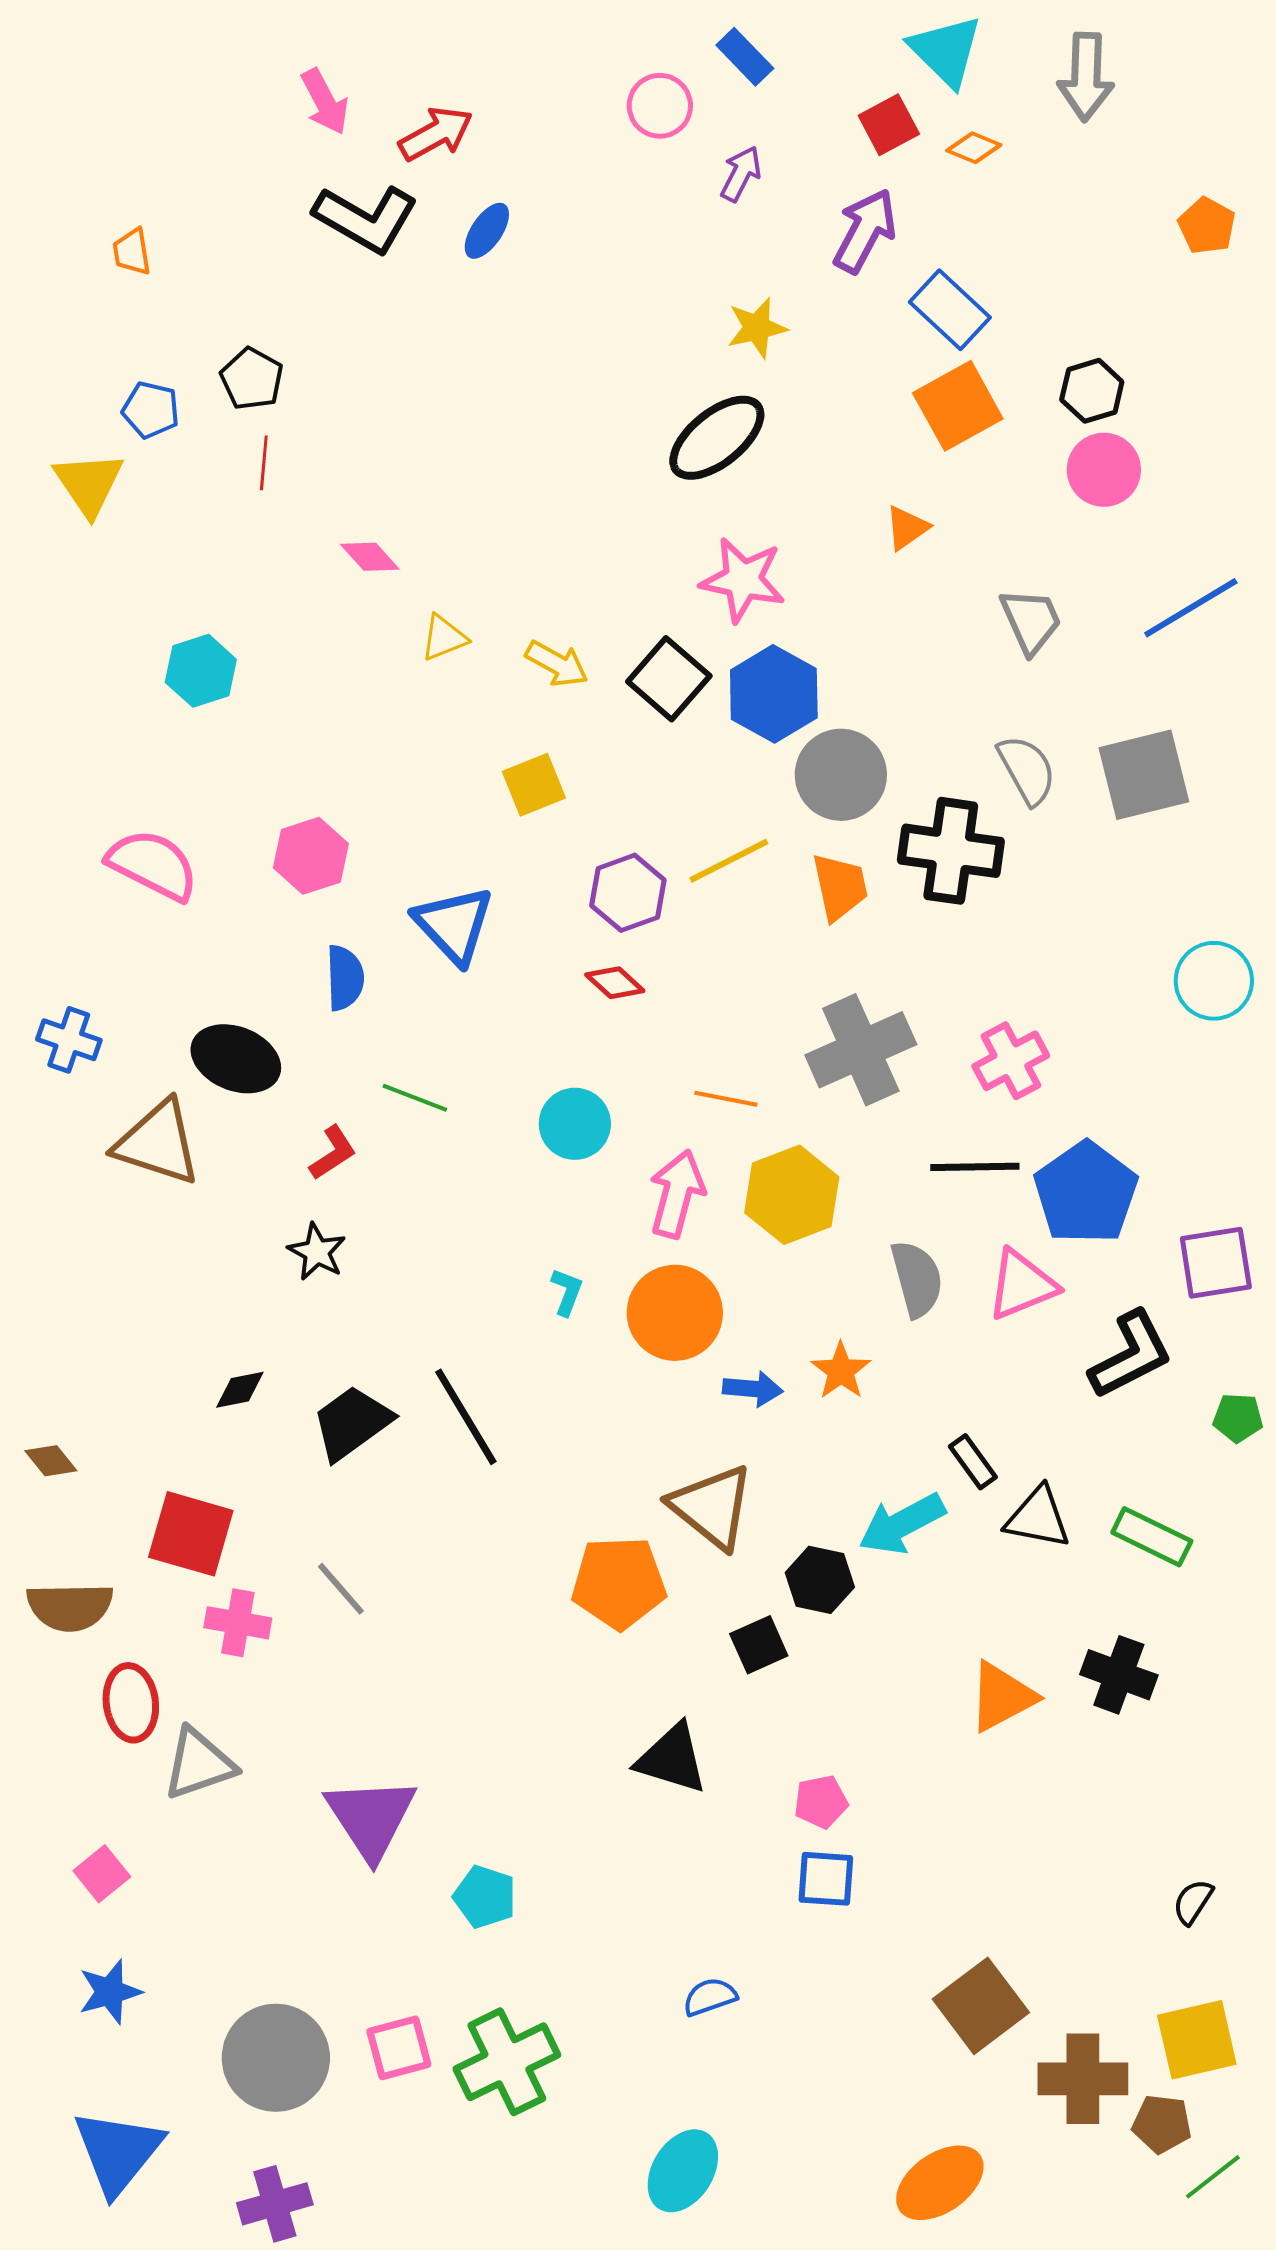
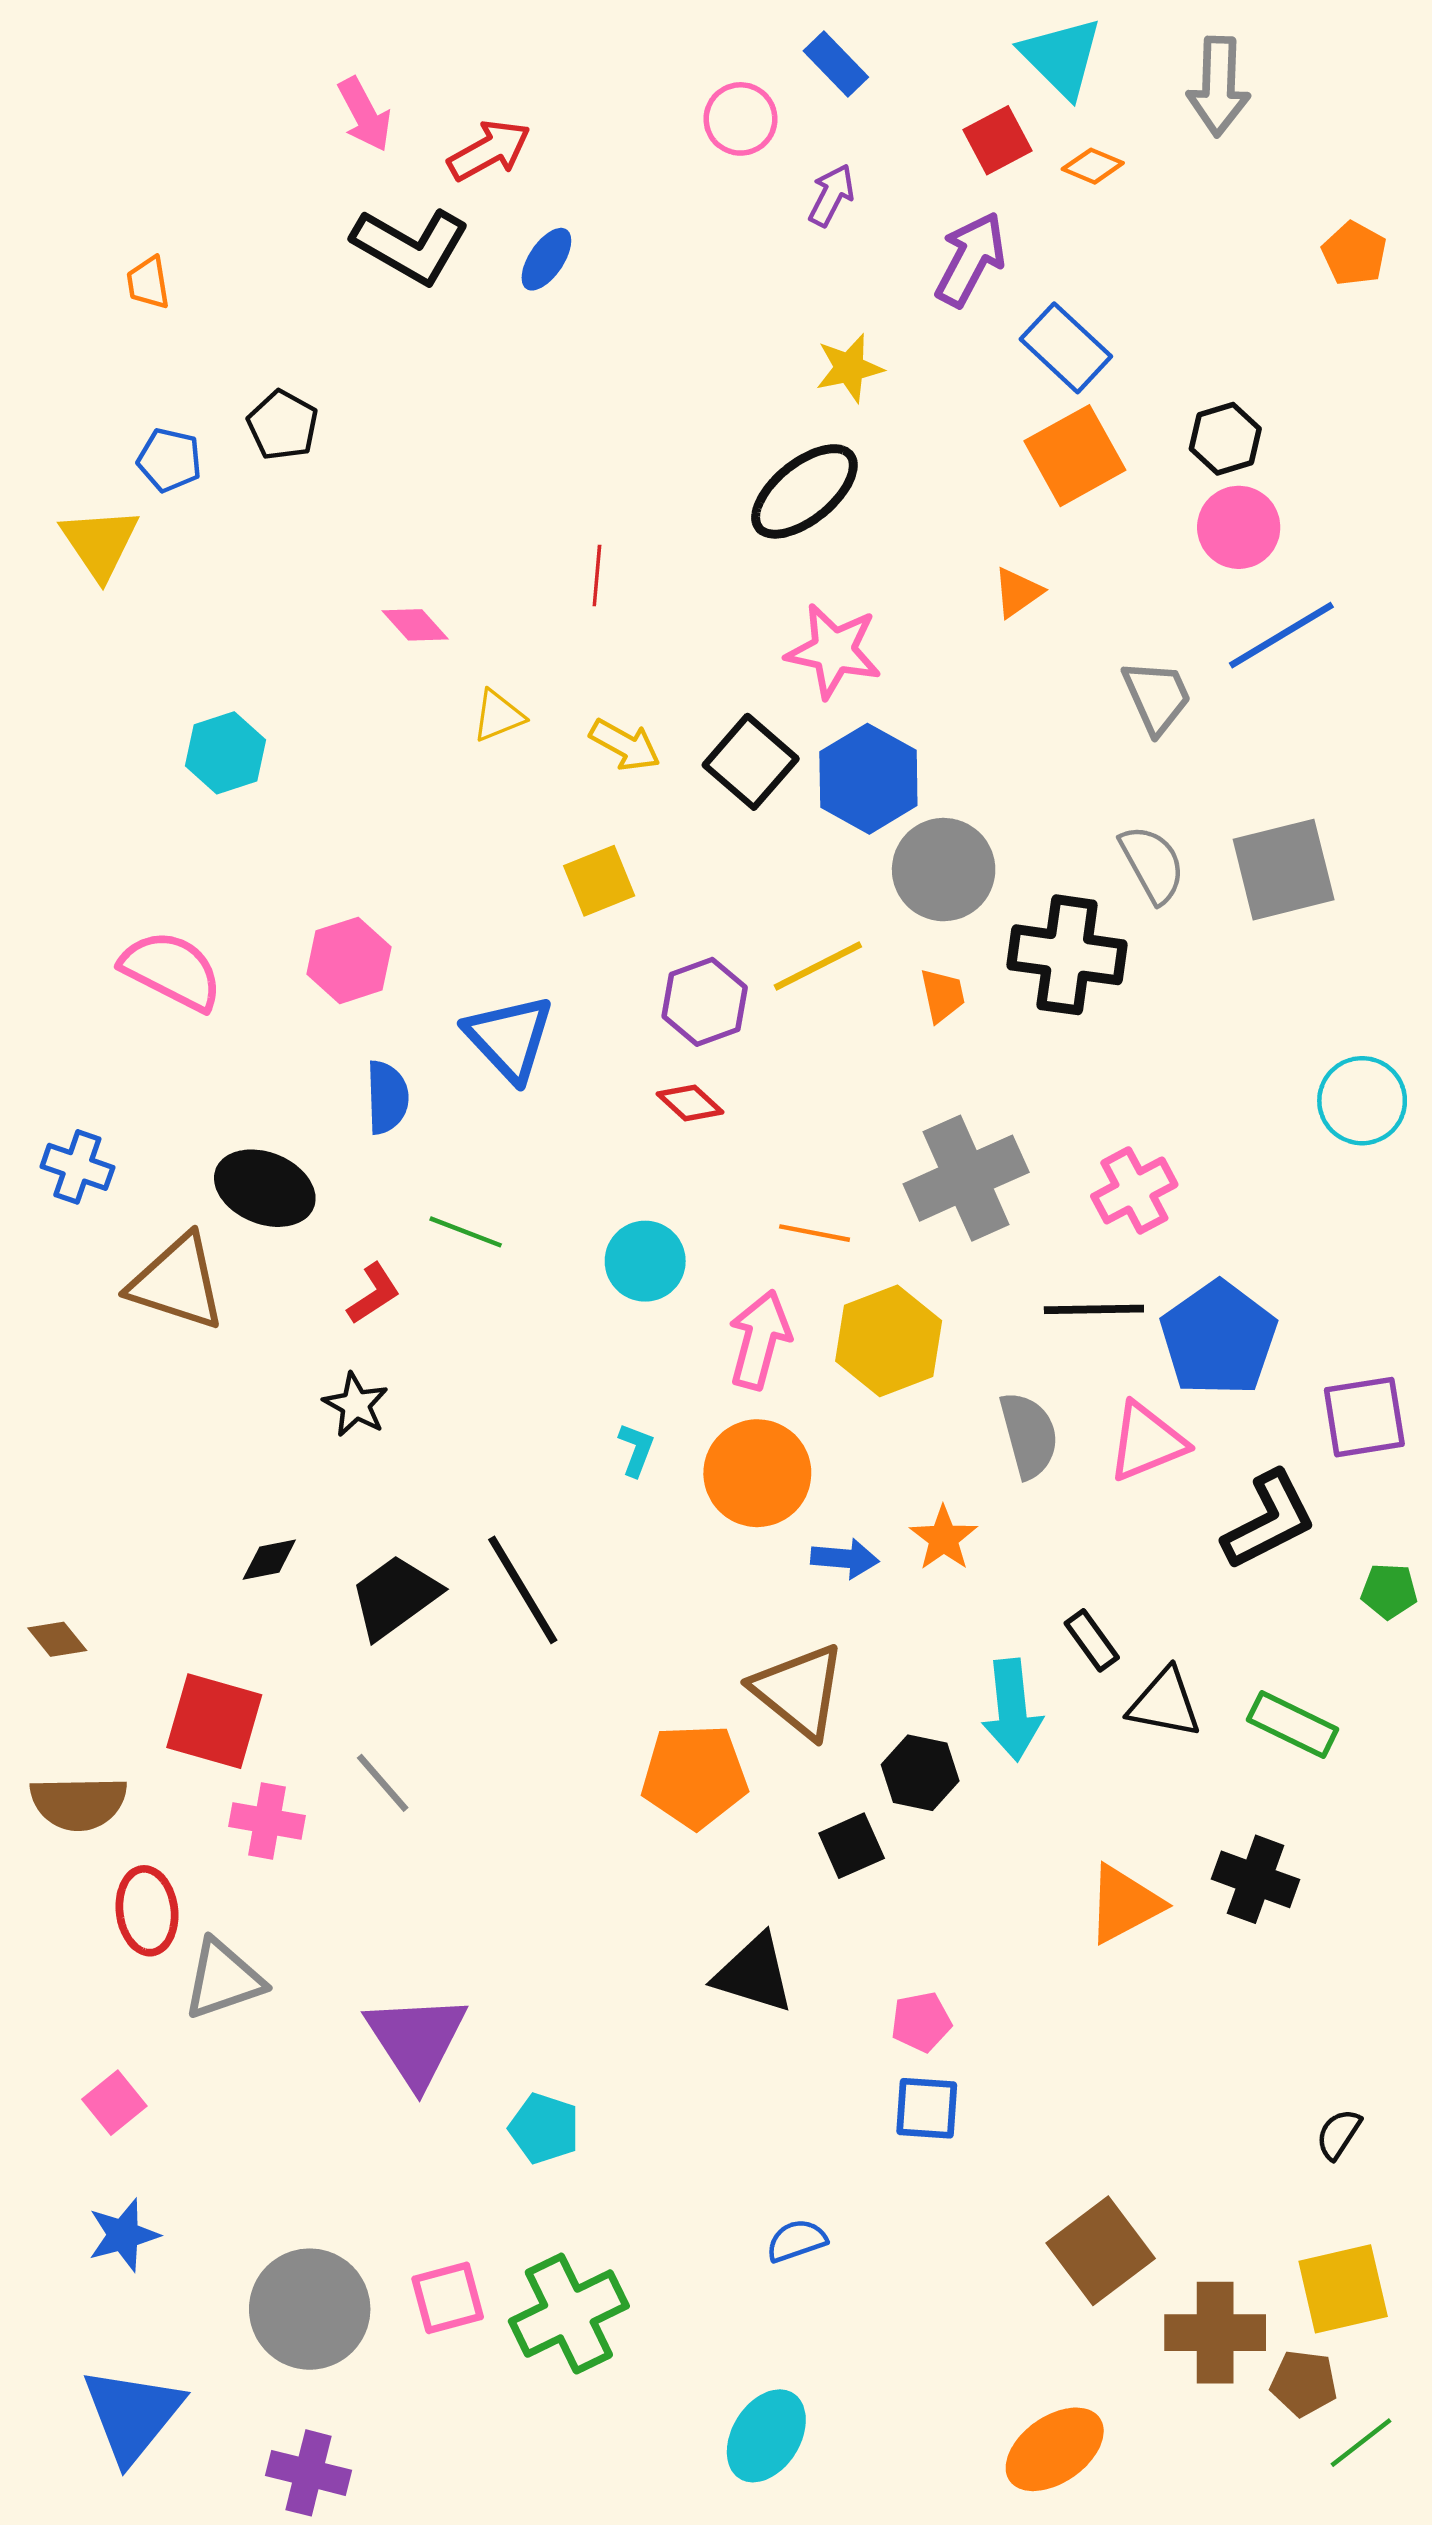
red line: (264, 463) -> (597, 576), moved
blue line: (1191, 608) -> (1281, 635), moved
orange trapezoid: (840, 887) -> (942, 995), size x0.7
cyan arrow: (902, 1524) -> (1012, 1710), turned -68
purple cross: (275, 2204) -> (309, 2473), turned 30

